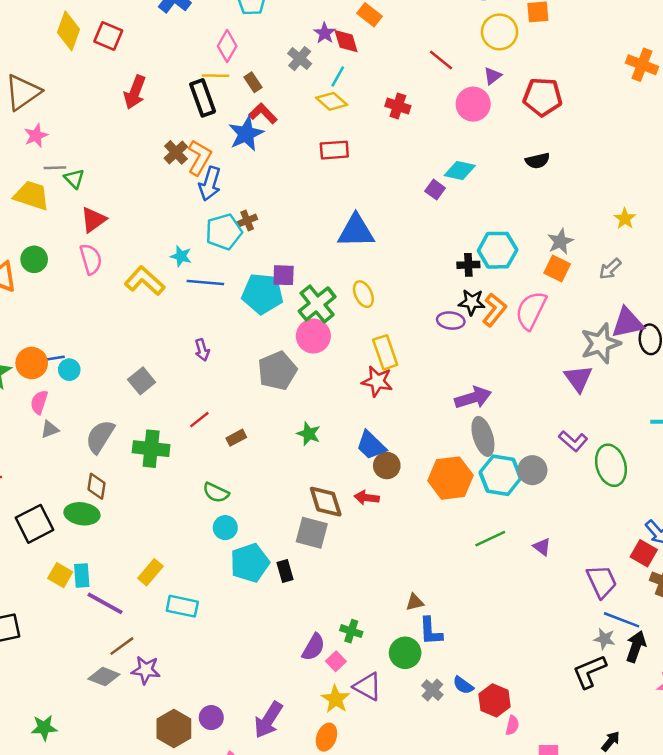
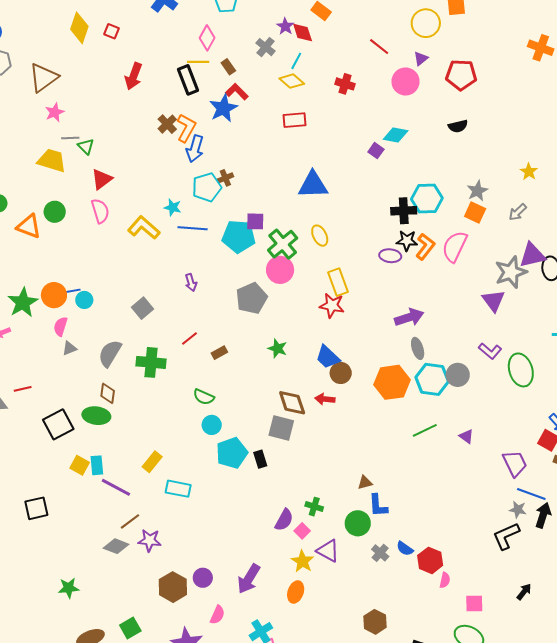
red square: (108, 36) -> (111, 31), size x0.7
black cross: (468, 265) -> (404, 211), size x1.4
gray ellipse: (483, 436) -> (418, 348), size x0.7

